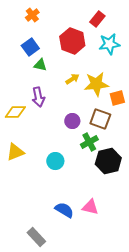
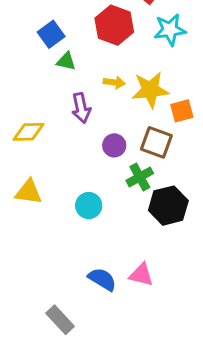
yellow arrow: (72, 79) -> (114, 82), turned 40
purple arrow: (38, 97) -> (81, 108), moved
yellow triangle: (15, 152) -> (29, 192), turned 30

